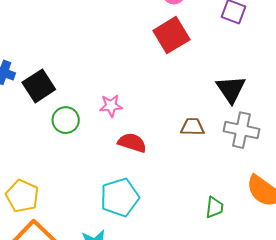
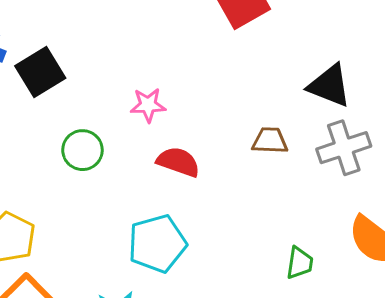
black triangle: (231, 89) -> (329, 86), turned -36
green circle: (66, 120) -> (82, 150), moved
gray cross: (242, 130) -> (344, 148), turned -32

